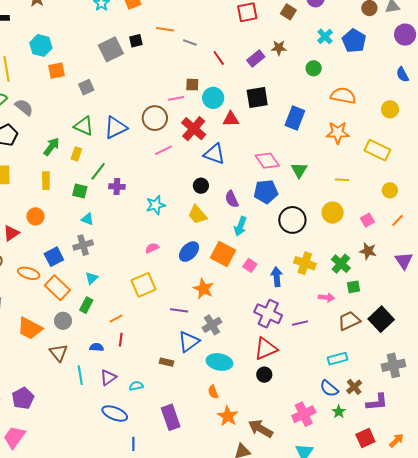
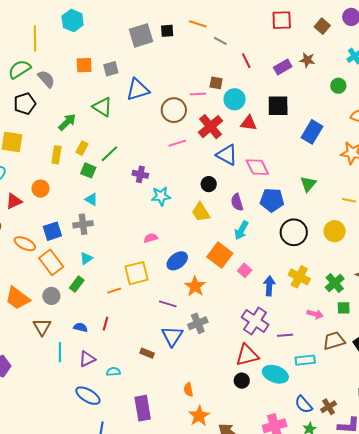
orange square: (57, 71) -> (84, 65), moved
blue triangle: (116, 128) -> (138, 90), moved
yellow rectangle: (76, 154) -> (82, 148), moved
pink diamond: (267, 161) -> (257, 167), moved
purple cross: (117, 187) -> (140, 174), moved
blue ellipse: (189, 252) -> (177, 261), moved
orange line: (116, 319) -> (114, 291), moved
blue triangle: (189, 342) -> (172, 336), turned -30
cyan rectangle: (338, 359) -> (305, 360), moved
cyan ellipse: (219, 362) -> (275, 374), moved

